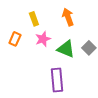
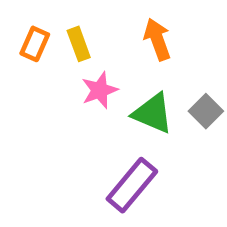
orange rectangle: (15, 39) -> (35, 44), moved
purple rectangle: (57, 80) -> (132, 185), turned 45

